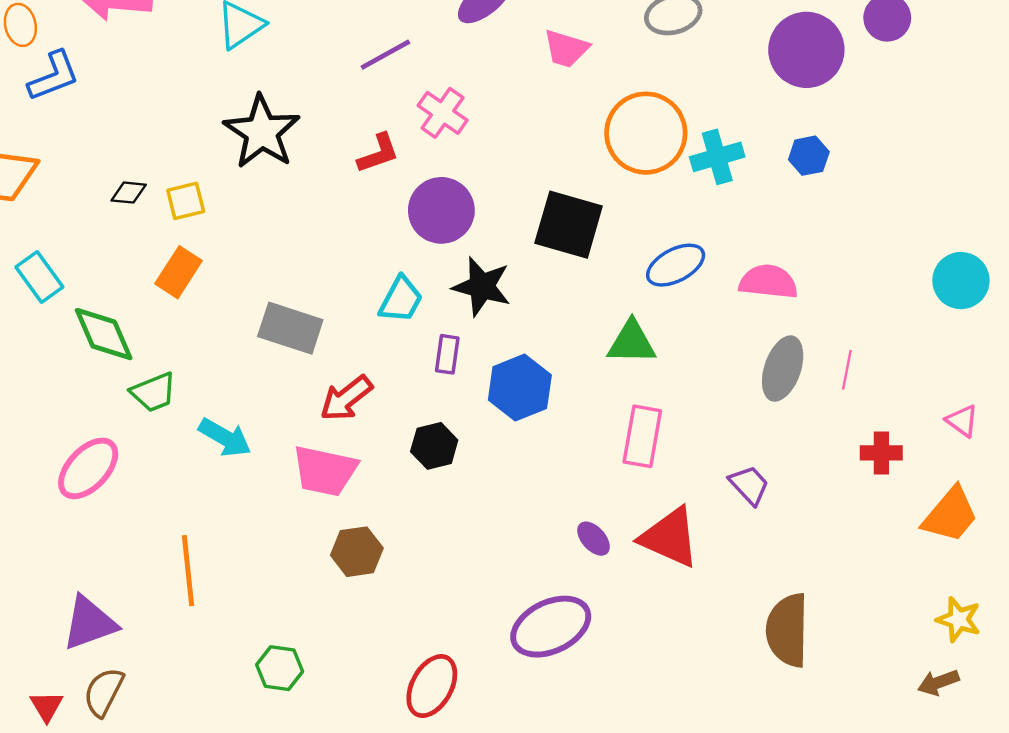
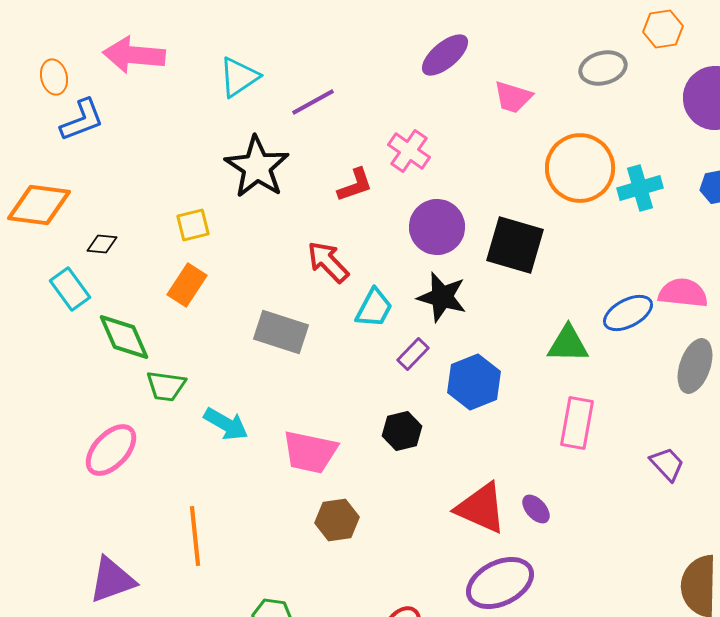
purple line: (385, 55) -> (313, 102), moved
black diamond: (129, 193) -> (102, 244), moved
purple circle: (441, 210) -> (437, 227), moved
blue ellipse: (676, 265) -> (628, 313), moved
purple rectangle: (447, 354) -> (413, 354), turned 36
green trapezoid: (154, 392) -> (166, 386), turned 30
red arrow: (346, 398) -> (328, 262), moved, turned 84
red triangle: (670, 537) -> (481, 508), moved

